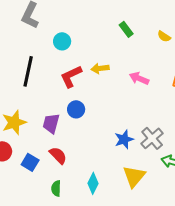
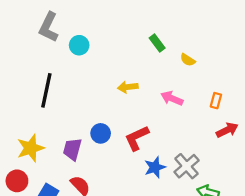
yellow semicircle: (164, 36) -> (188, 60), moved
cyan circle: (62, 41) -> (79, 45), moved
red L-shape: (71, 76) -> (137, 138), moved

